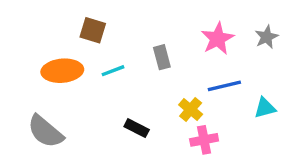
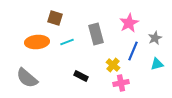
gray star: (267, 37) -> (155, 38), moved
gray rectangle: (162, 57) -> (96, 34), size x1.5
blue line: (224, 86) -> (133, 51), turned -54

